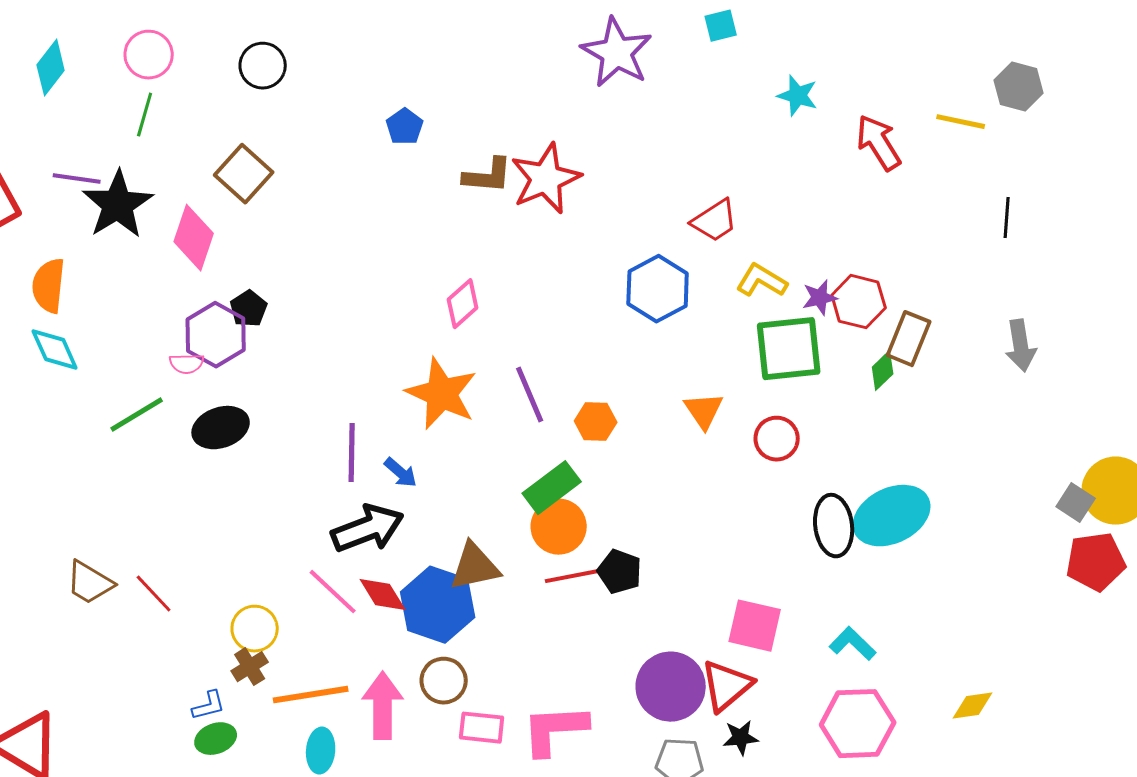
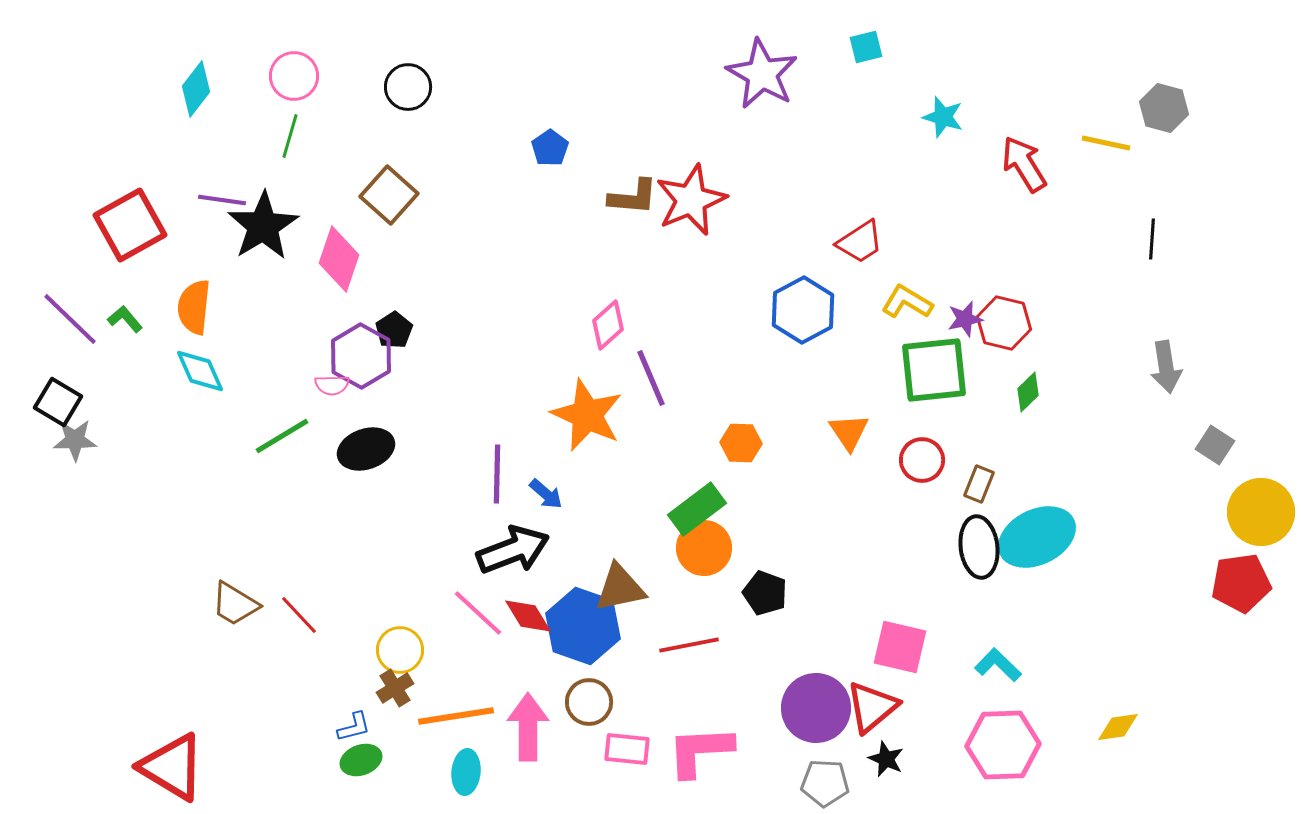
brown rectangle: (909, 339) -> (979, 484), moved, size x0.7
purple line: (530, 395) -> (651, 378), moved
gray square: (1076, 503) -> (1215, 445), moved
red line: (575, 576) -> (689, 645), moved
black star: (741, 738) -> (886, 759), turned 30

